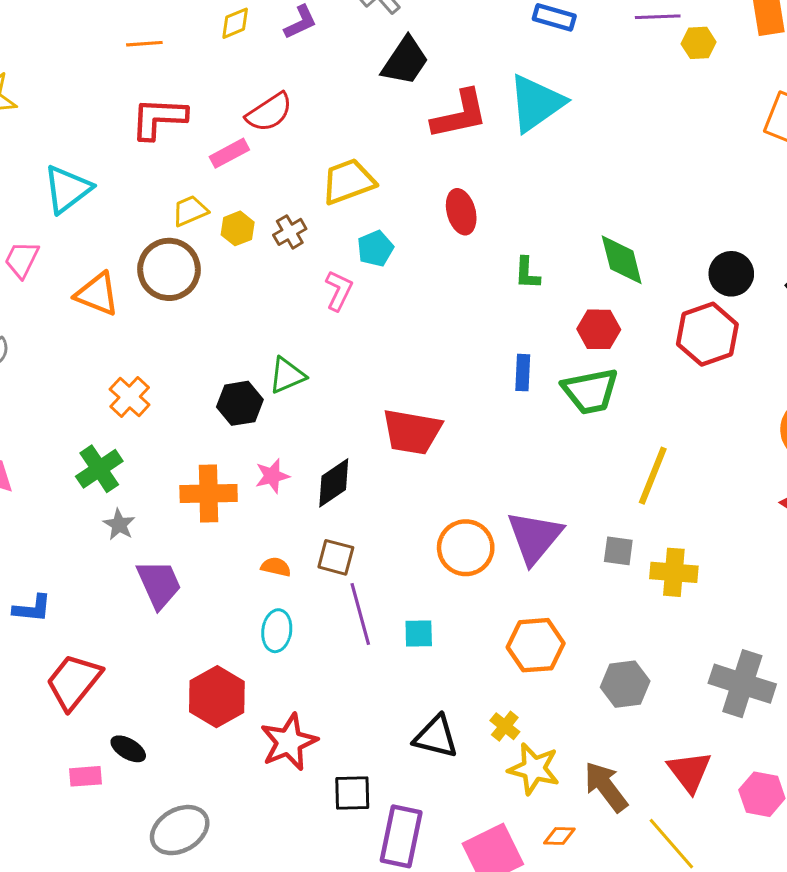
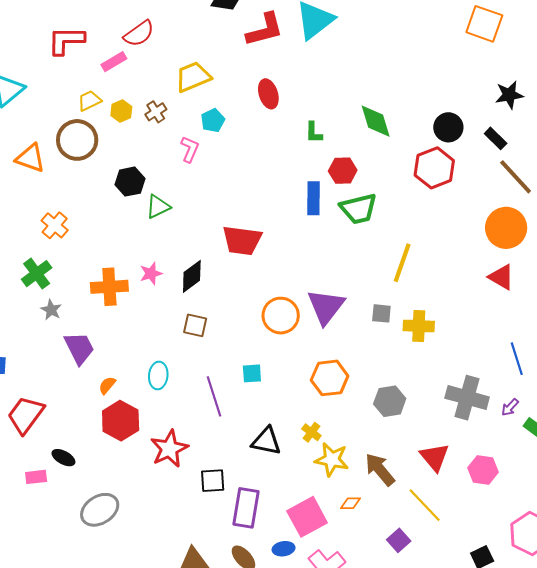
red hexagon: (599, 329) -> (343, 171), moved
blue rectangle: (523, 373) -> (313, 198), size x1.4
black hexagon: (240, 403) -> (130, 182), moved
orange semicircle: (276, 567) -> (107, 385), moved, turned -60
purple line: (360, 614) -> (214, 396), moved

